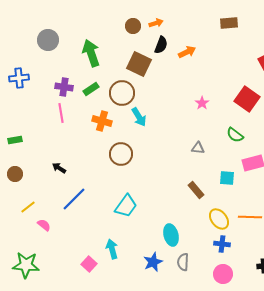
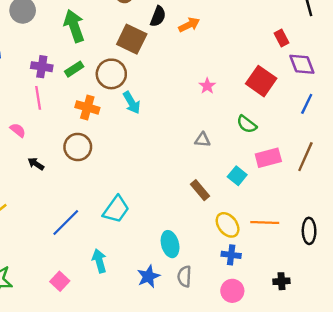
brown circle: (121, 154) -> (78, 147), moved
cyan square: (227, 178) -> (237, 176), turned 35
blue line: (74, 199) -> (66, 223), moved
pink semicircle: (44, 225) -> (18, 130), moved
pink square: (89, 264) -> (60, 281), moved

